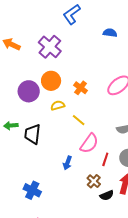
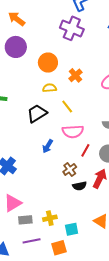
purple cross: (50, 47) -> (72, 28), moved, turned -30
purple circle: (29, 91) -> (16, 47), moved
black trapezoid: (33, 134) -> (37, 113), moved, turned 40
pink semicircle: (89, 143) -> (73, 132), turned 40

